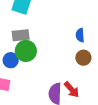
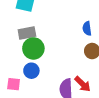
blue circle: (11, 60) -> (31, 71), moved

